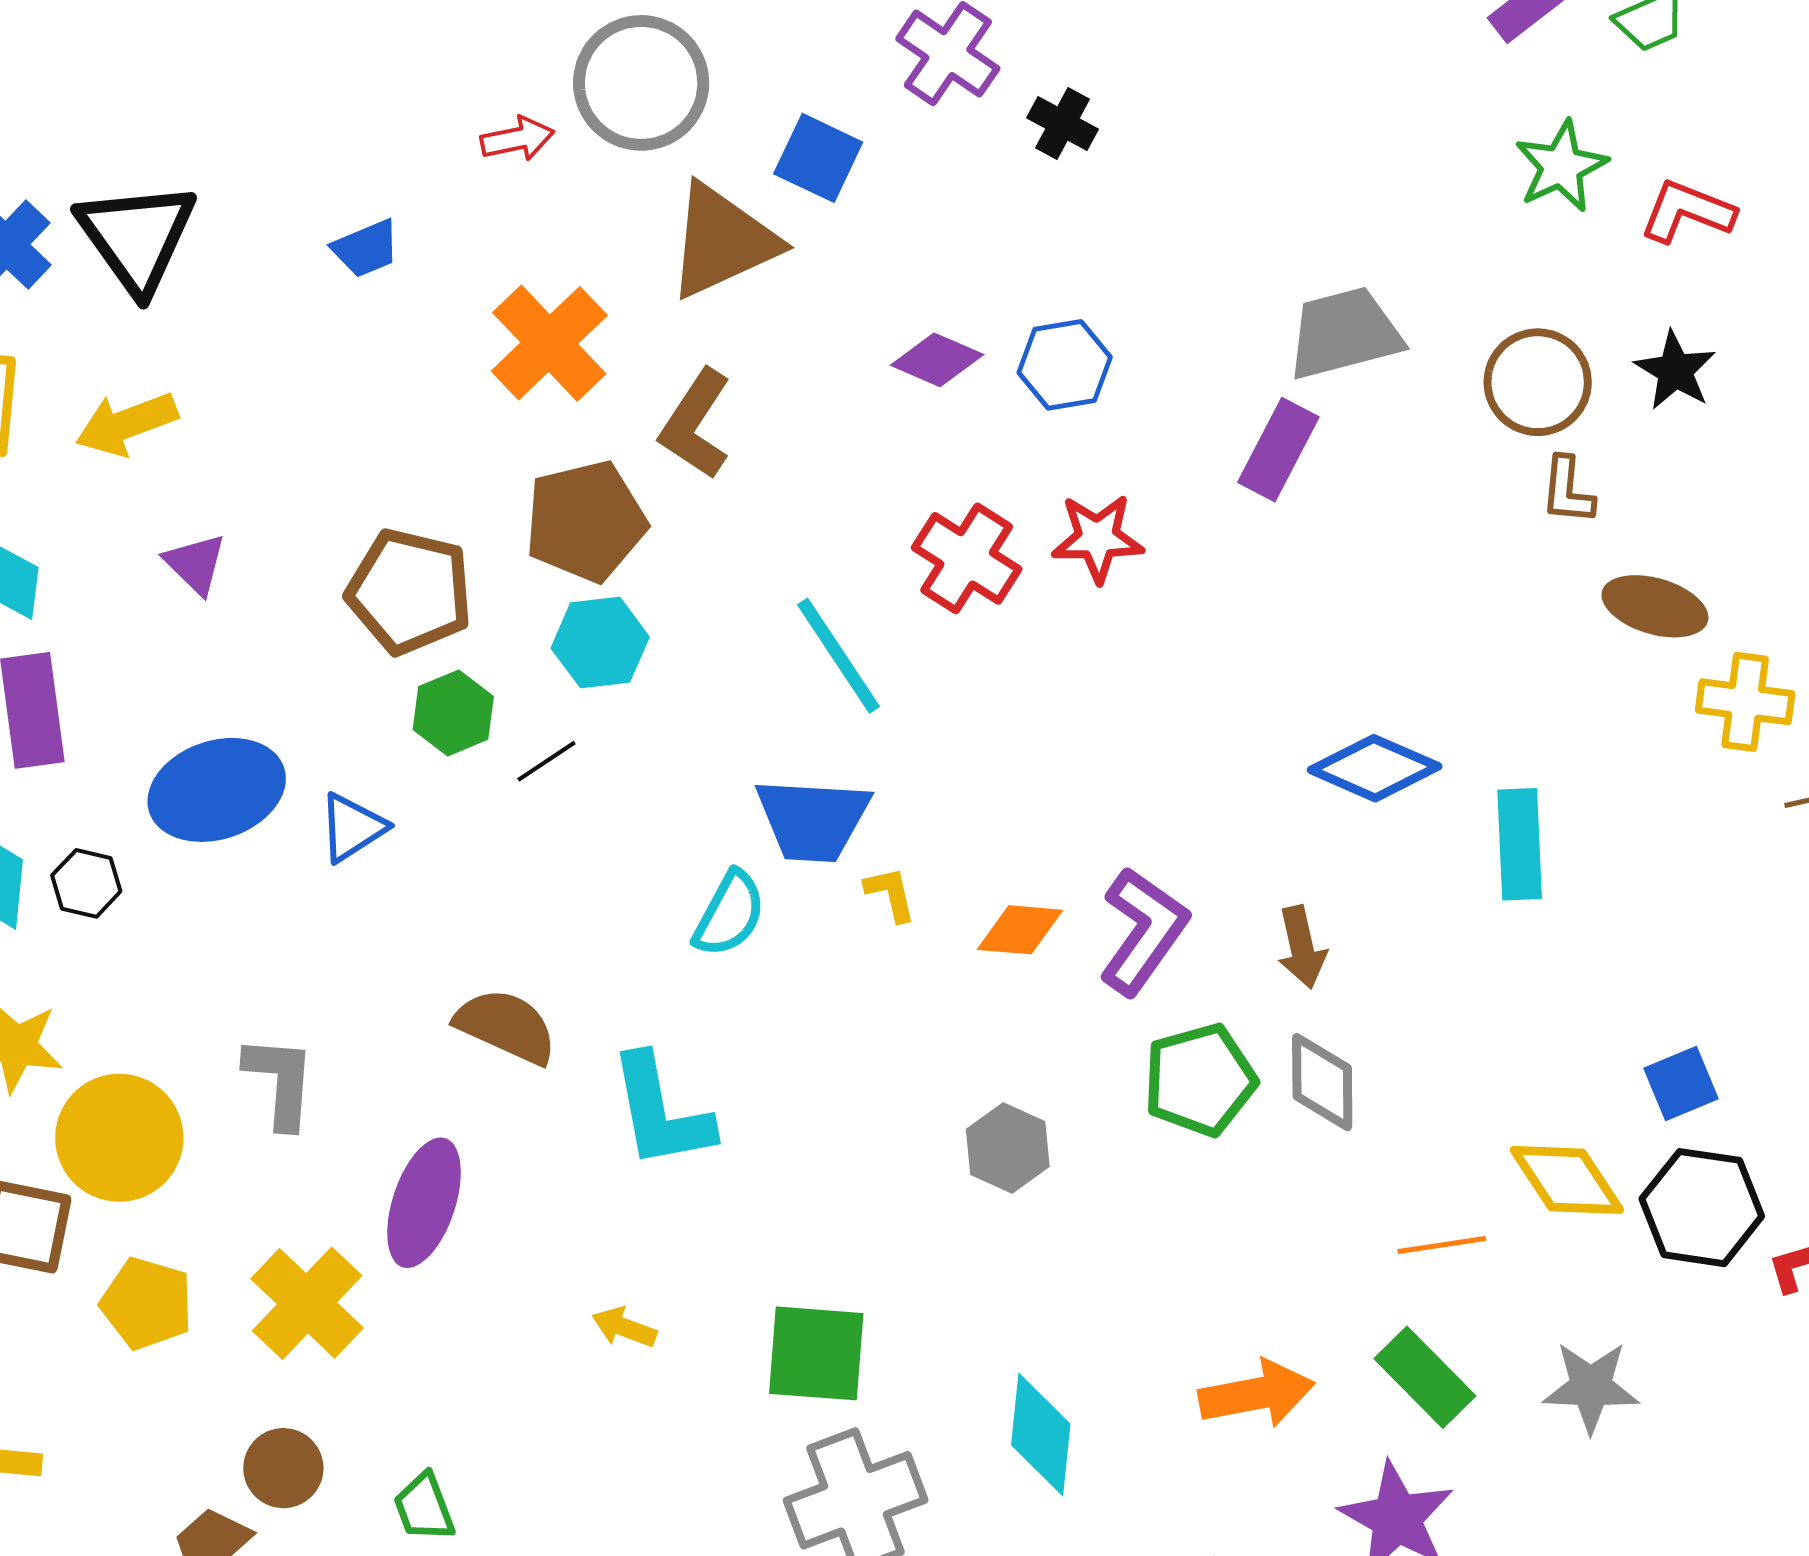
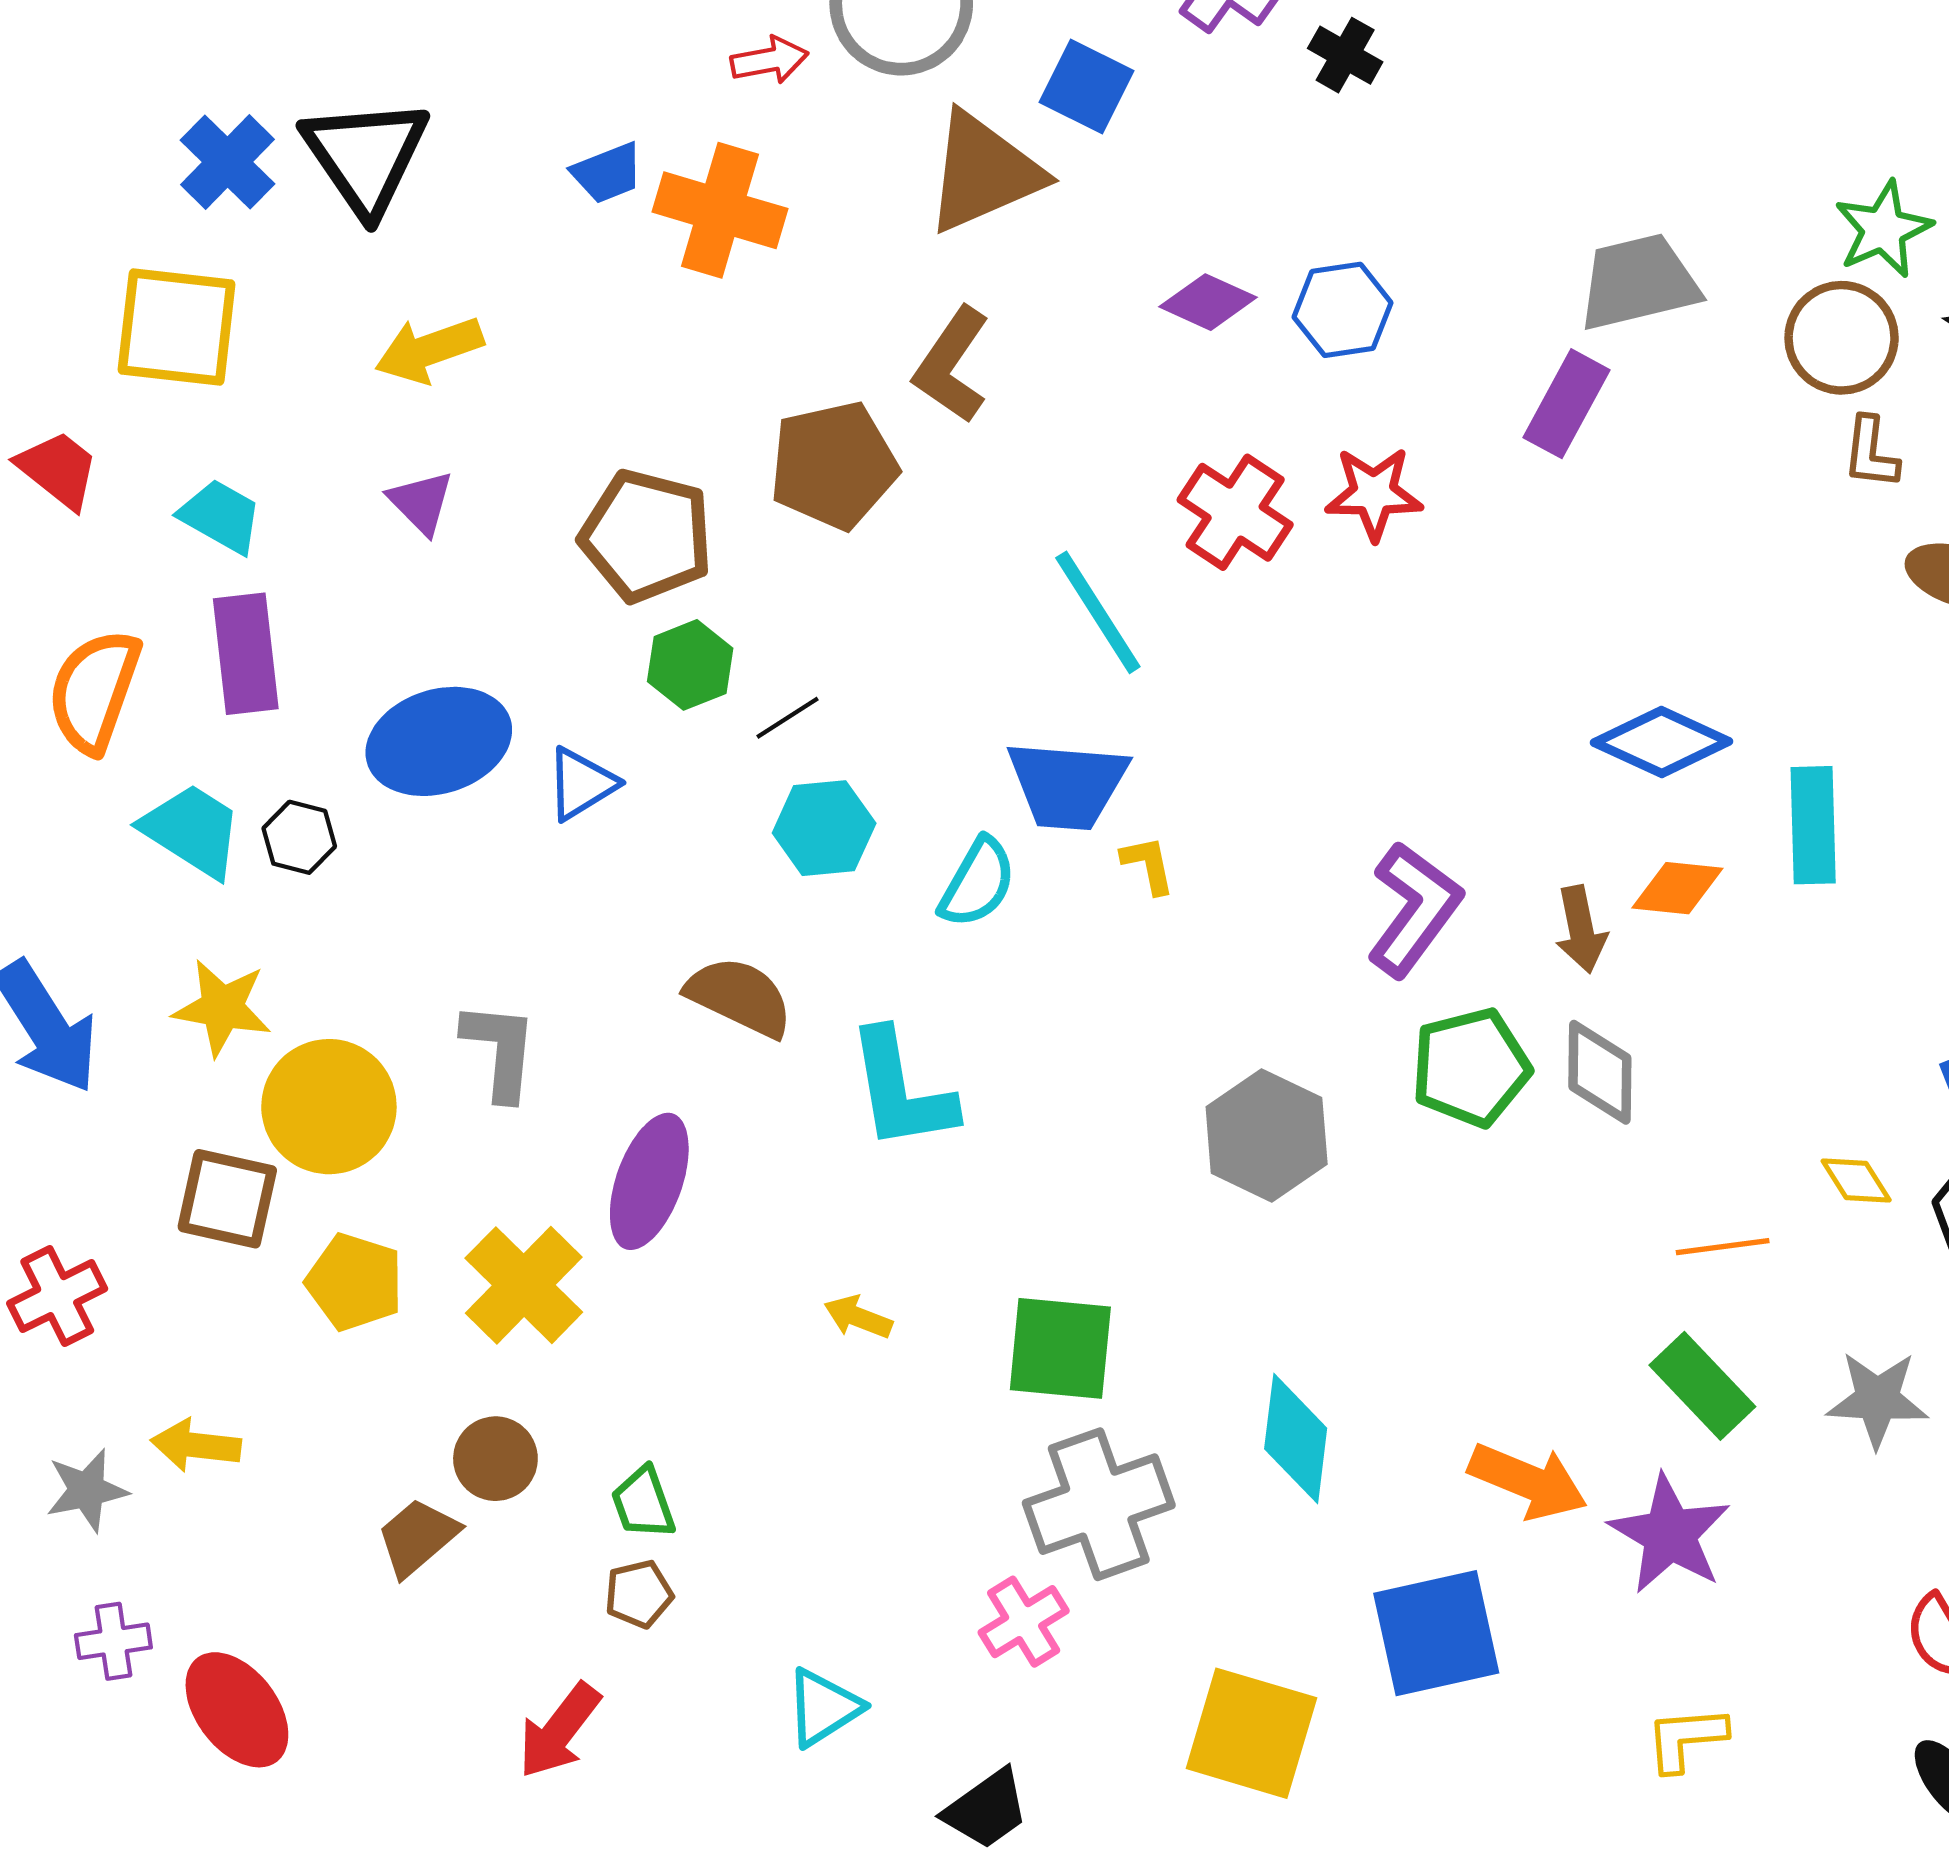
green star: (1561, 166) -> (1883, 229), moved
orange cross: (549, 343) -> (720, 210), moved, turned -31
yellow arrow: (126, 424) -> (429, 350), moved
cyan hexagon: (600, 643) -> (824, 828), moved
orange diamond: (1020, 930) -> (1677, 888), moved
gray hexagon: (1008, 1148) -> (1267, 1135), size x1.4
yellow diamond: (1567, 1180) -> (1856, 1180), size x0.6
orange arrow: (1257, 1394) -> (1528, 1481), moved, turned 32

